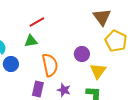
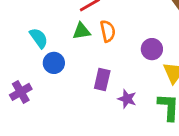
orange semicircle: (50, 65) -> (108, 31), moved, size x0.7
purple rectangle: (38, 89) -> (102, 79), moved

